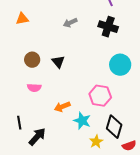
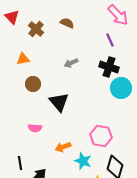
brown circle: (32, 60) -> (33, 84), moved
black triangle: (58, 62) -> (59, 102), size x1.5
cyan circle: (120, 65) -> (121, 88), moved

